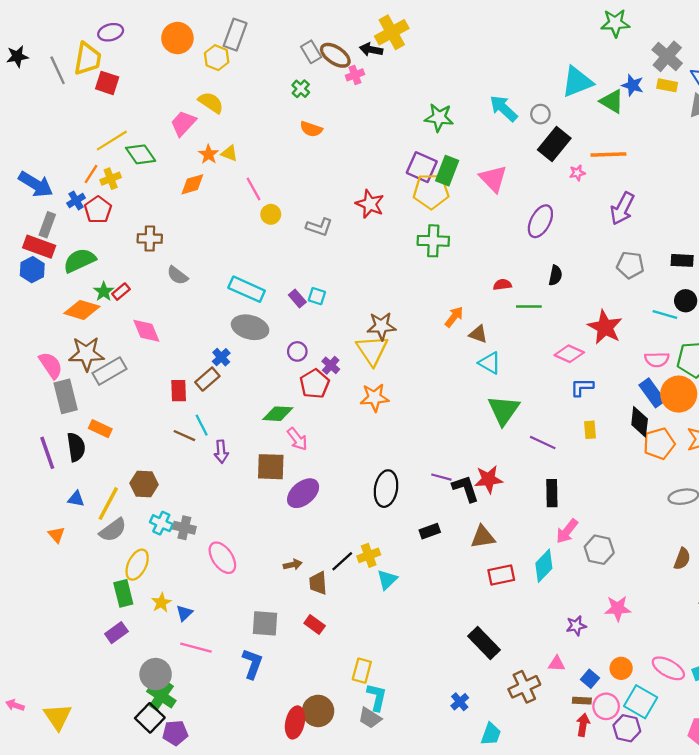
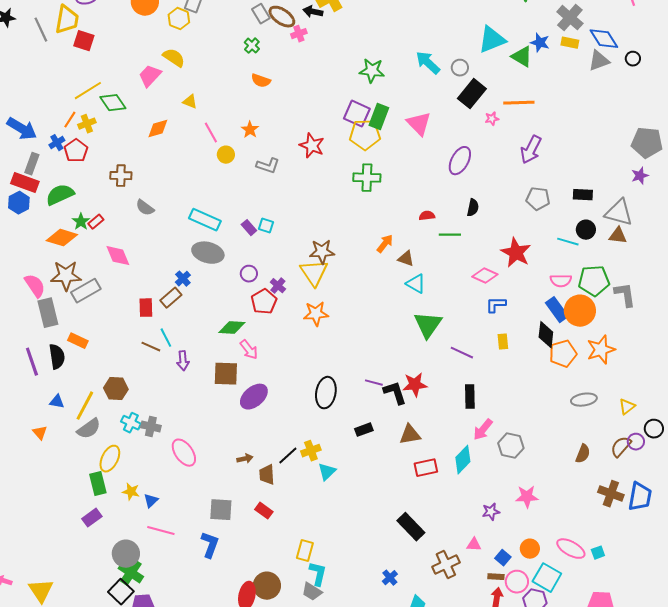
orange star: (209, 154) -> (250, 130), moved
yellow star: (161, 603) -> (131, 492), turned -30

